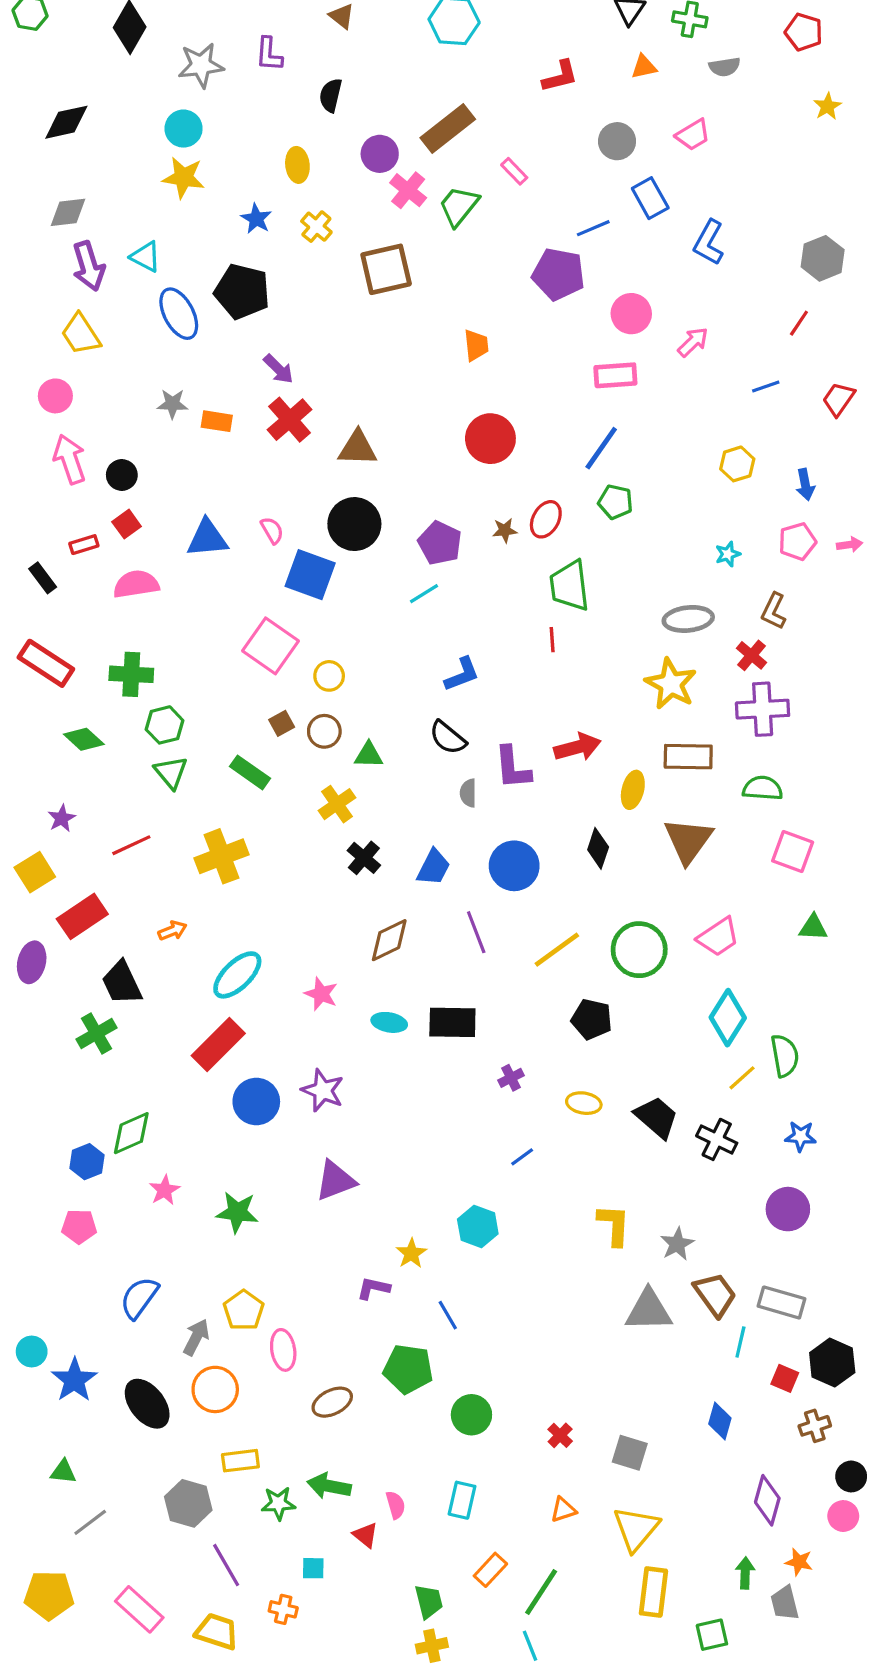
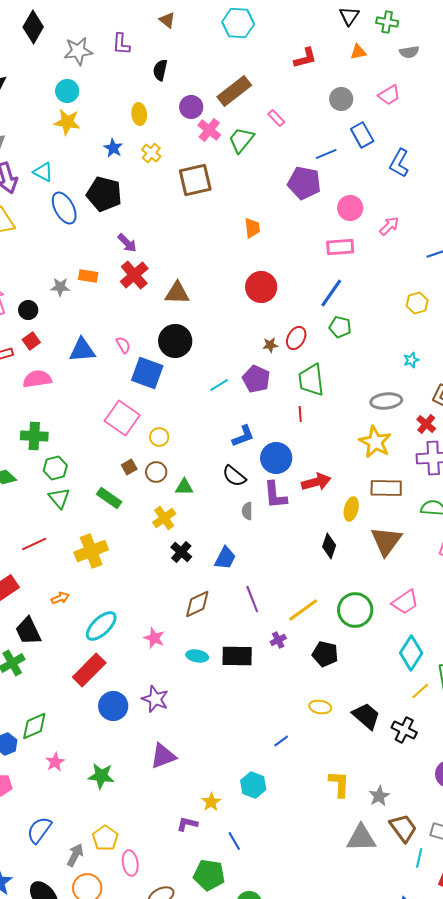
gray star: (172, 404) -> (60, 287), moved
purple pentagon: (440, 543) -> (256, 379), moved
blue circle: (514, 866) -> (276, 458), moved
purple cross: (511, 1078) -> (278, 640), moved

